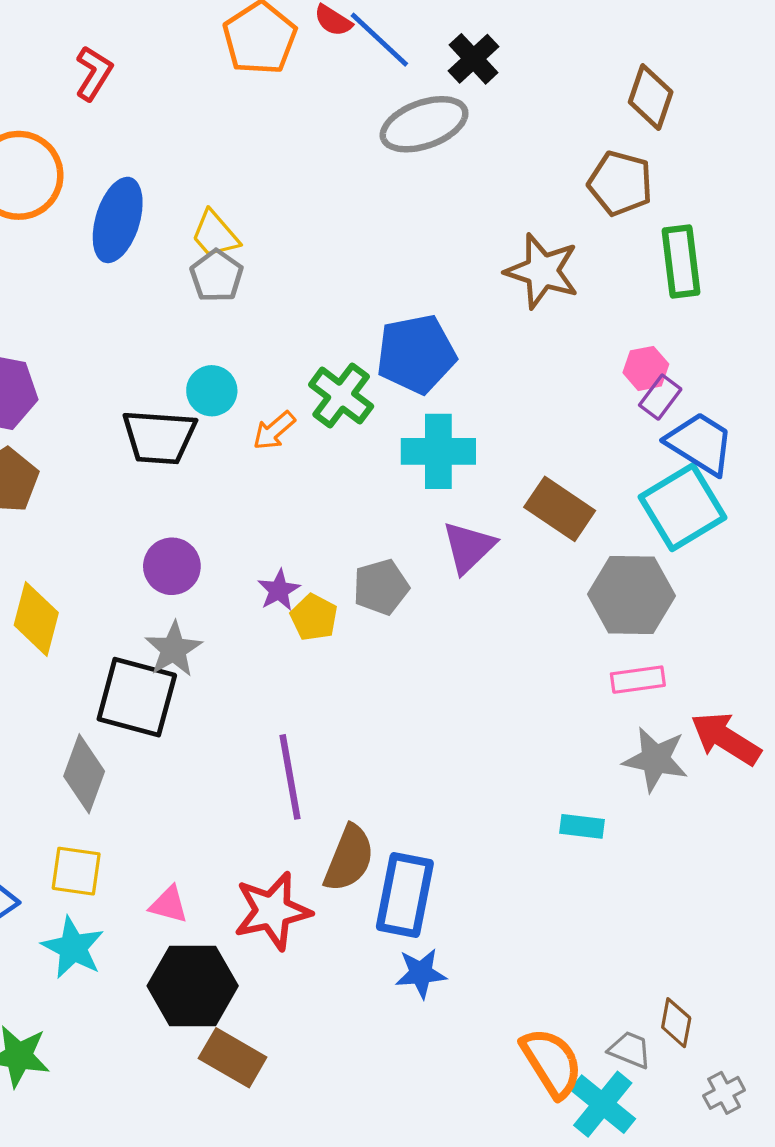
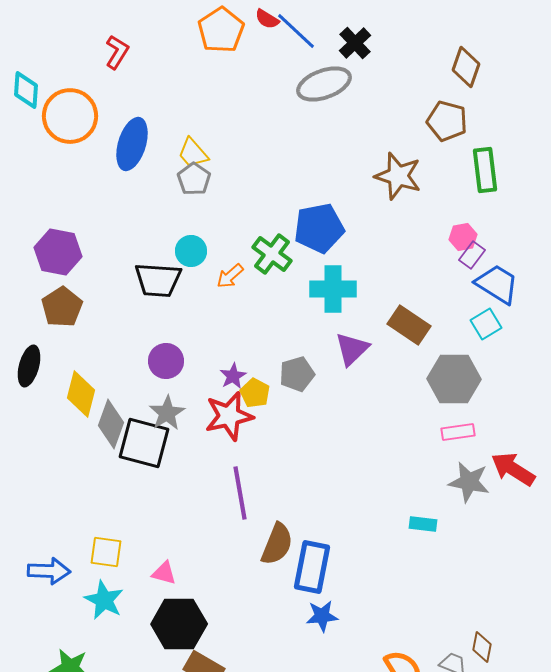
cyan square: (683, 507) -> (486, 324), size x0.6
gray diamond: (84, 774) -> (111, 424), moved
red star: (272, 911) -> (229, 416), moved

